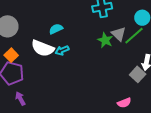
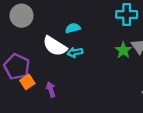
orange square: (11, 55) -> (27, 82), moved
purple arrow: (20, 99) -> (51, 89), moved

